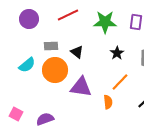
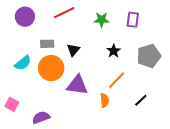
green star: (105, 22) -> (102, 20), size x0.7
black triangle: (77, 52) -> (73, 50), turned 32
pink square: (16, 114) -> (12, 104), moved

